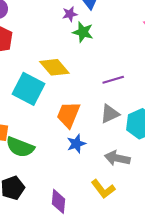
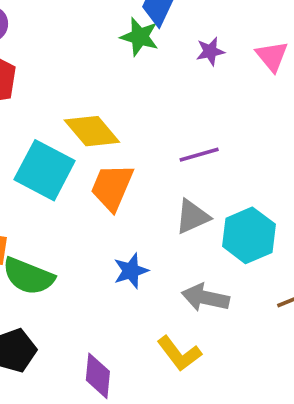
purple star: (70, 14) -> (210, 51), moved
green star: (83, 32) -> (140, 37), moved
orange trapezoid: (68, 115) -> (112, 187), moved

